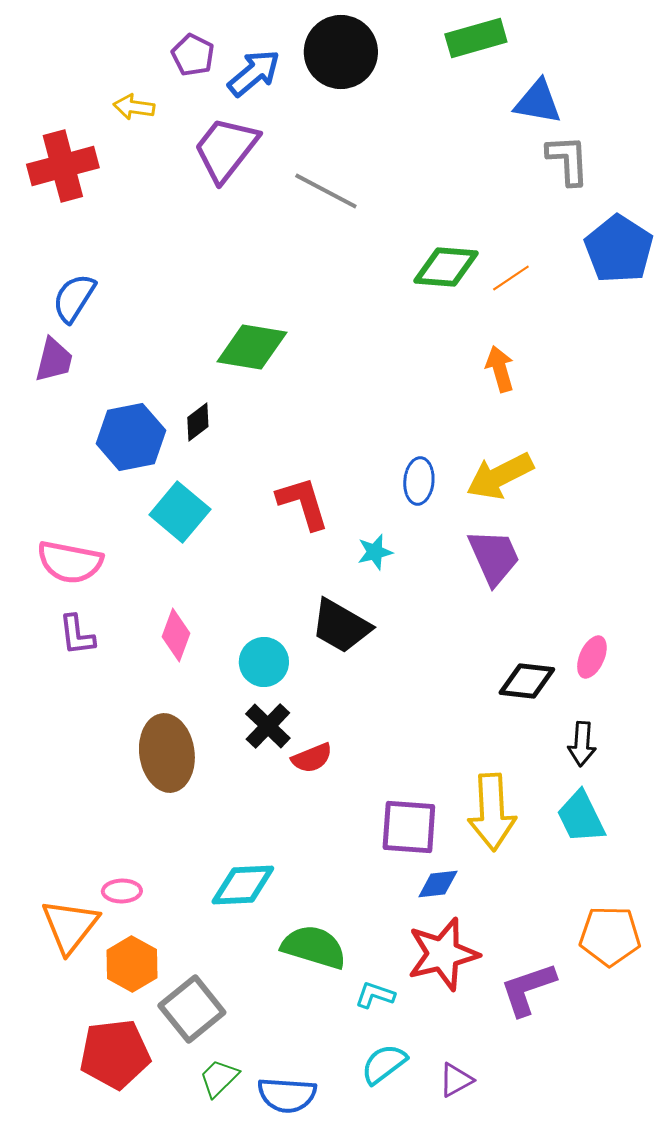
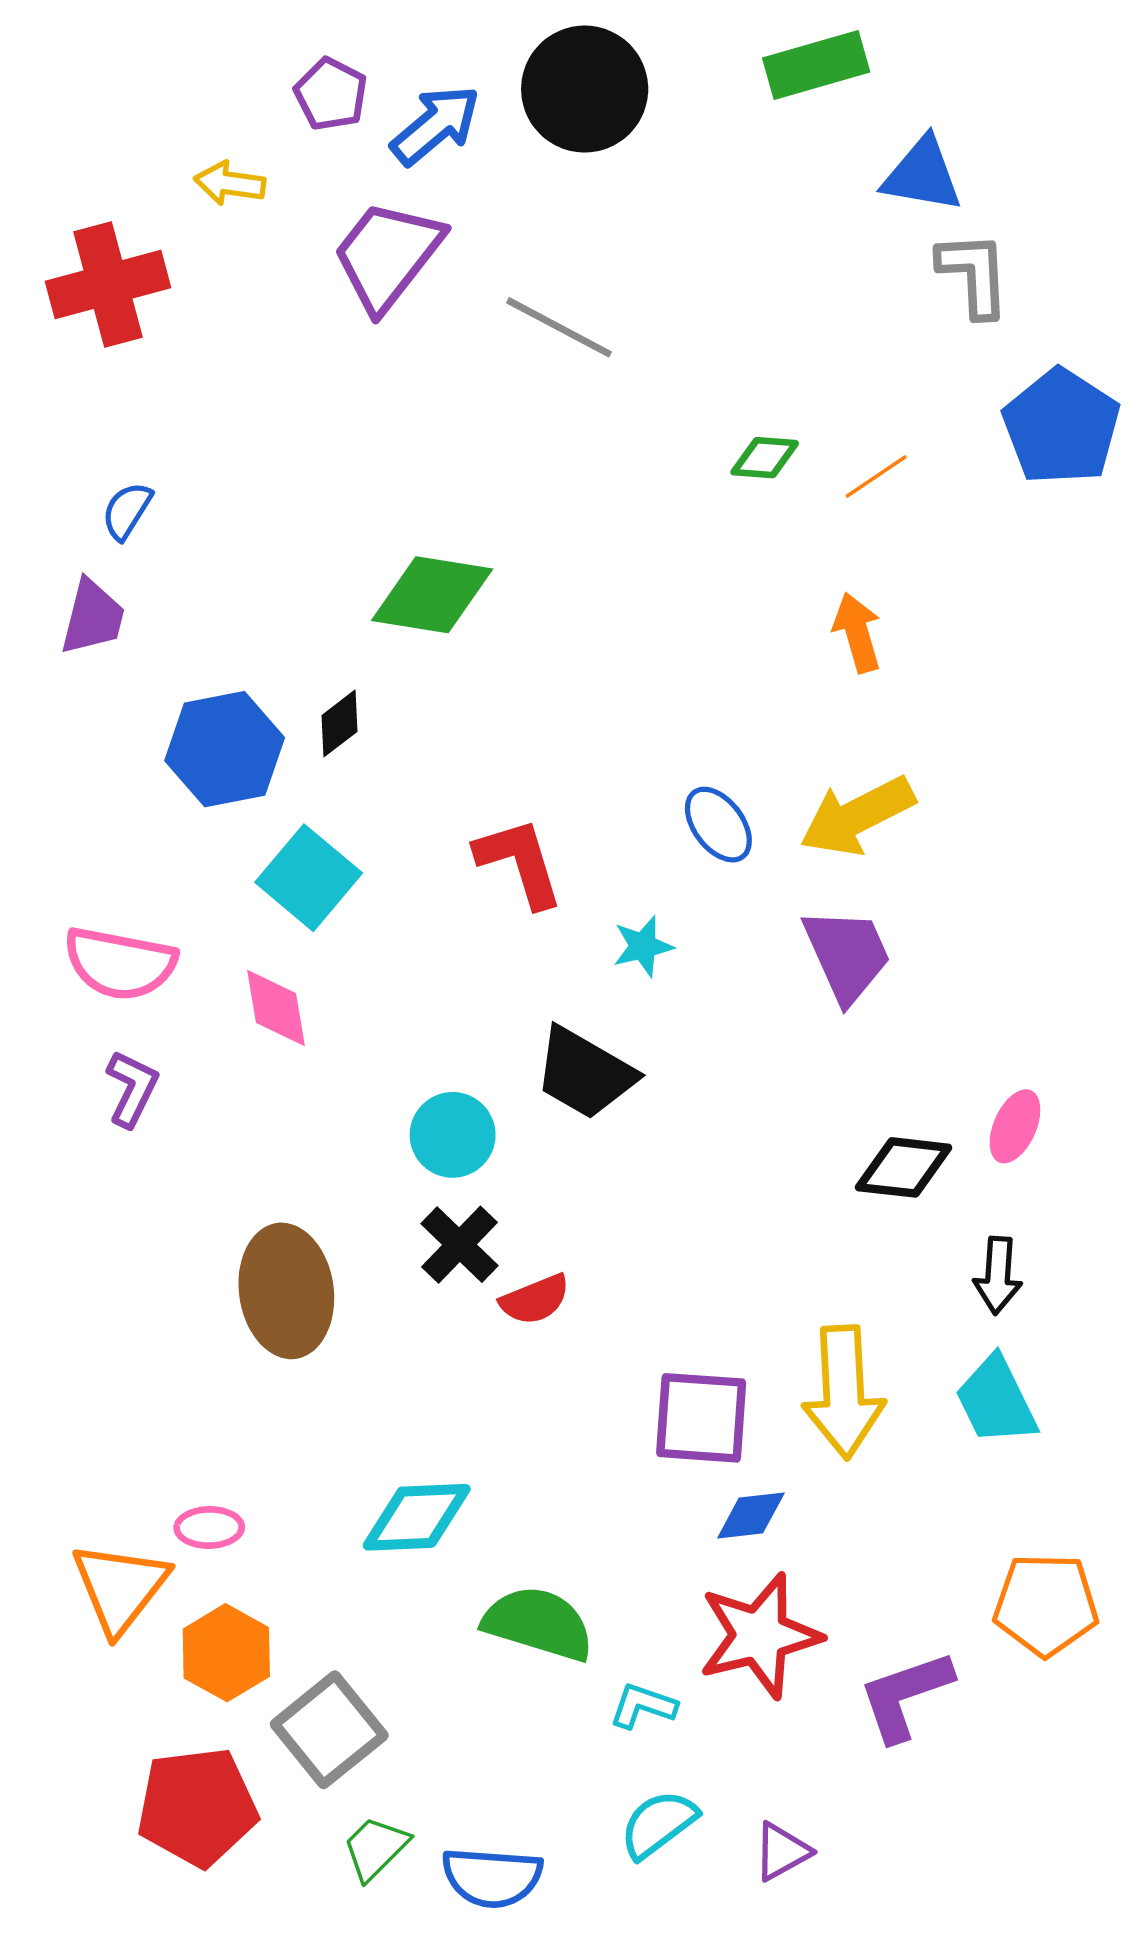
green diamond: (446, 267) -> (765, 458), size x0.6
blue semicircle: (74, 298) -> (127, 511), size x0.7
blue ellipse: (419, 481) -> (718, 825), turned -42
purple L-shape: (77, 635) -> (132, 1089), turned -147
pink diamond: (176, 635) -> (276, 1008), moved, turned -30

